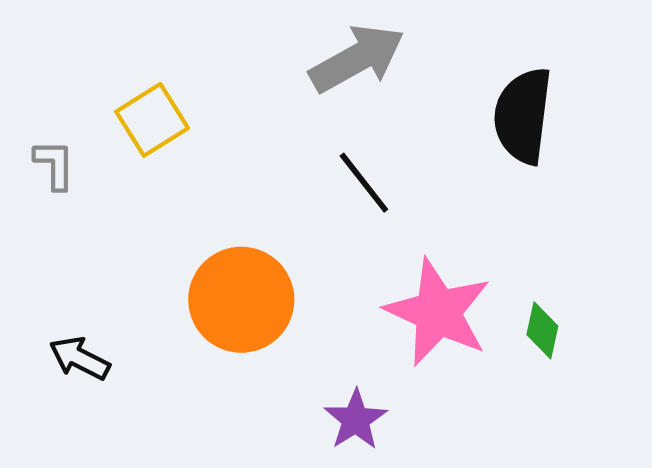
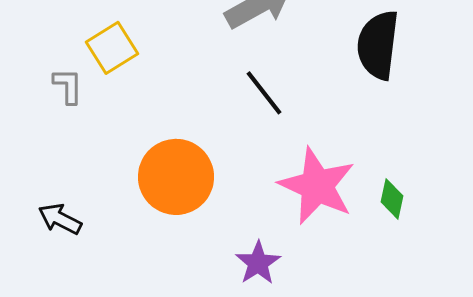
gray L-shape: (54, 165) -> (68, 86), moved

